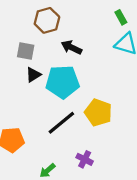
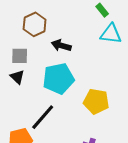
black triangle: (33, 75) -> (17, 77), moved, turned -35
black line: (61, 123) -> (43, 117), moved

